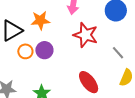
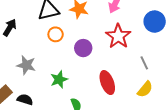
purple circle: (44, 50) -> (83, 48), moved

